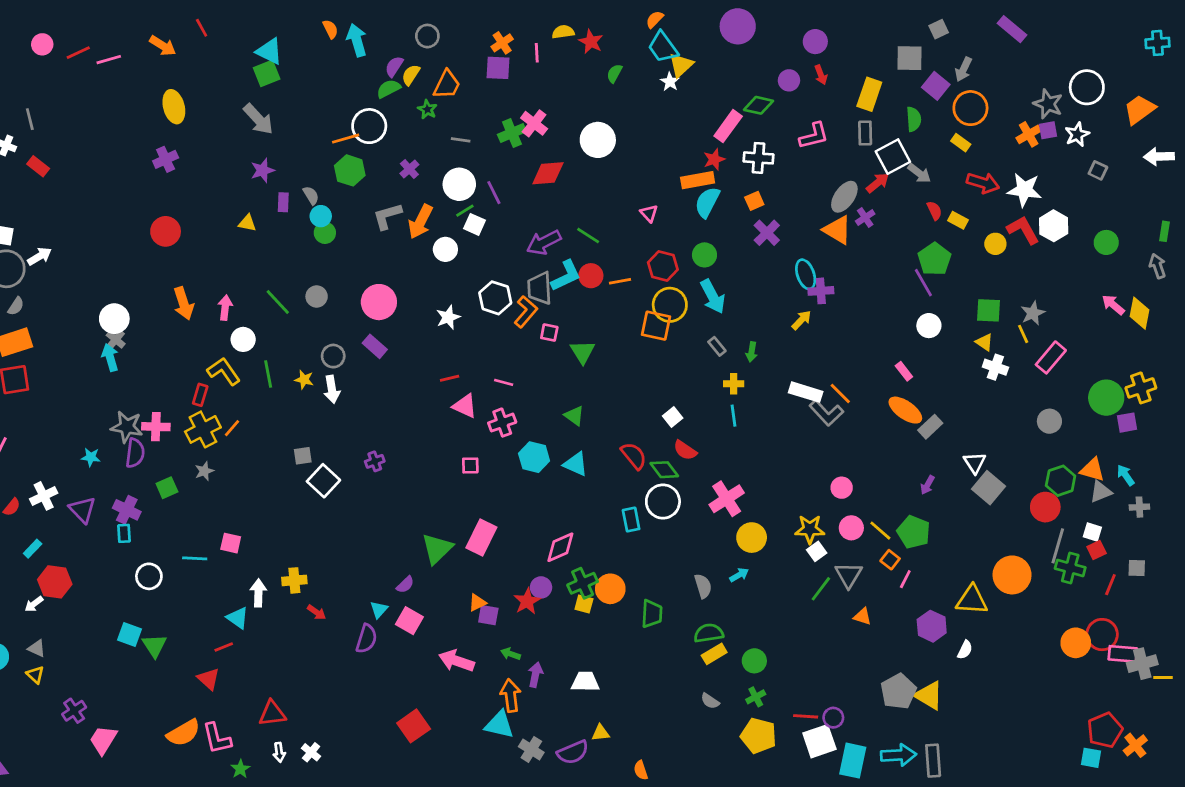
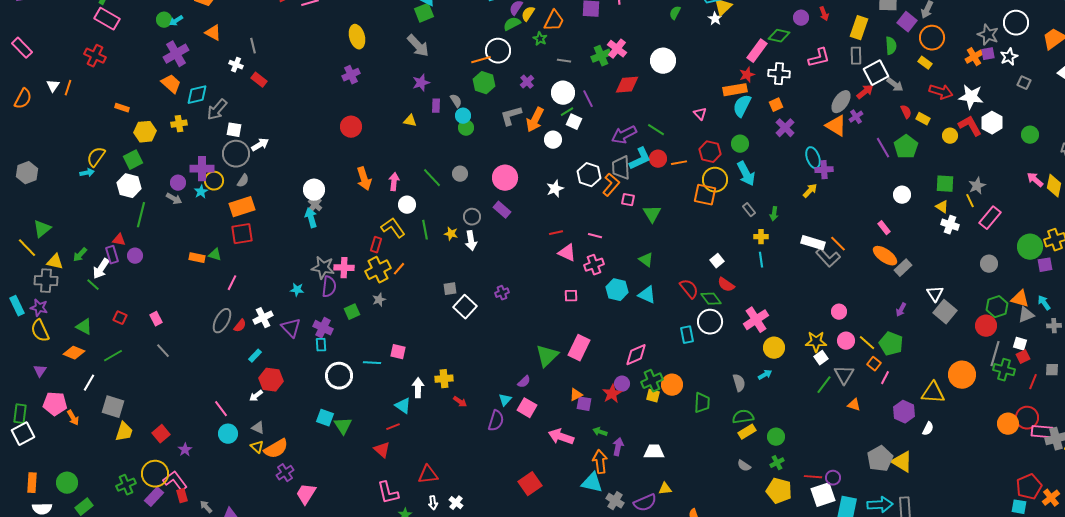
purple line: (923, 283) -> (883, 148), moved
white circle: (149, 576) -> (339, 376), size x1.4
orange semicircle: (184, 733) -> (276, 449), moved

